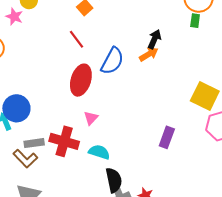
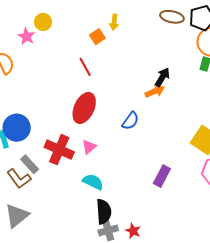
blue semicircle: (112, 61) -> (130, 121), moved, size x0.7
red cross: (64, 141) -> (59, 150), moved
gray rectangle: (34, 143) -> (30, 164), turned 48

